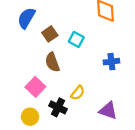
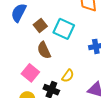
cyan square: (76, 39) -> (64, 29), size x1.5

